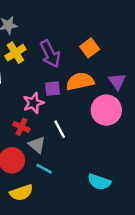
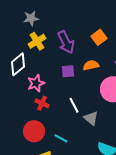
orange semicircle: (80, 81) -> (91, 65), size x0.7
pink star: (33, 103) -> (36, 83), moved
gray triangle: (37, 145) -> (91, 118), moved

